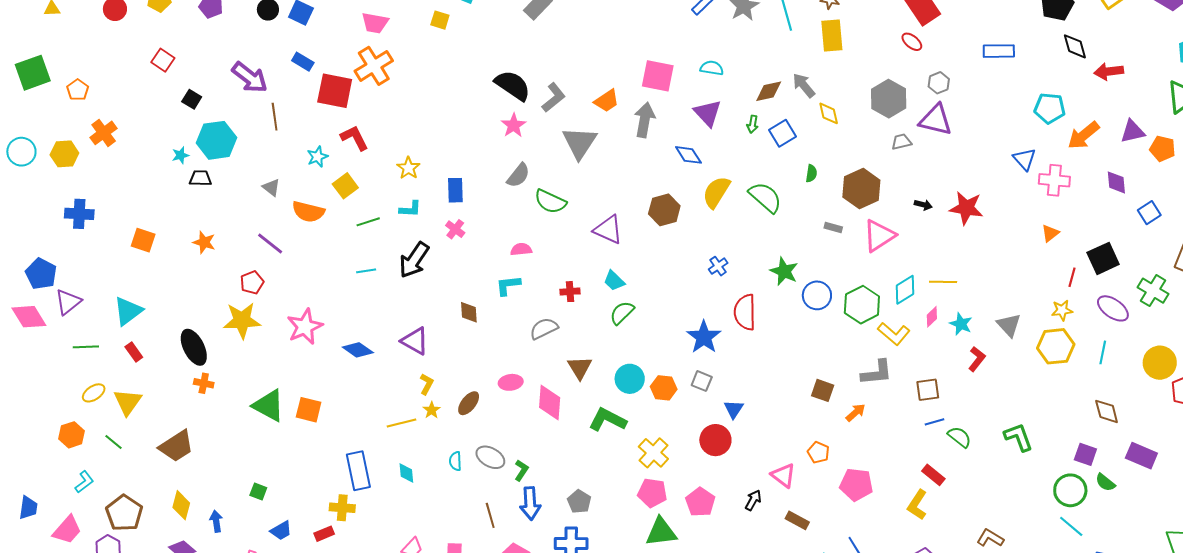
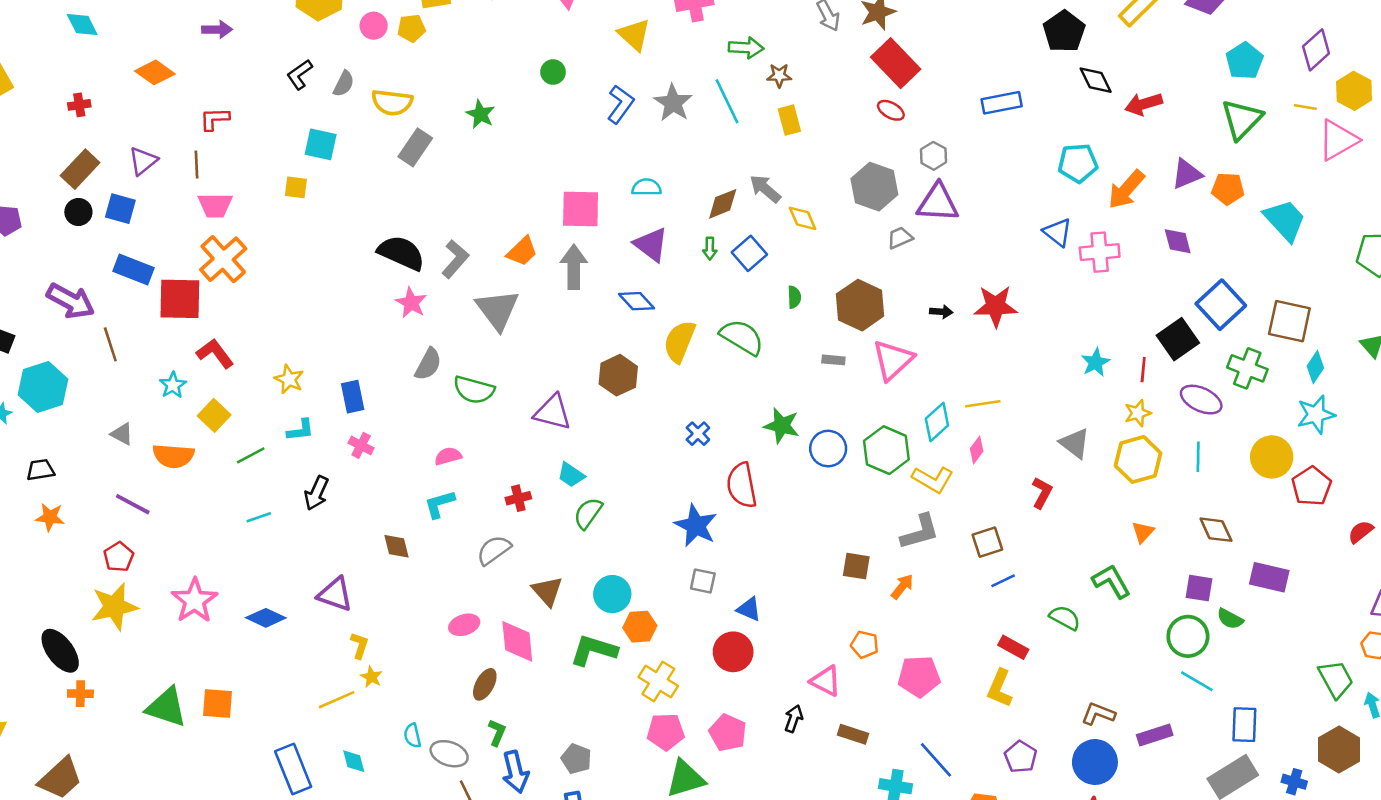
yellow rectangle: (832, 35) -> (789, 120), size x0.7
blue rectangle: (303, 62) -> (133, 270), size x1.4
black trapezoid: (200, 178) -> (40, 470), moved
blue square: (1149, 213) -> (1221, 305), moved, size x1.6
orange triangle: (1050, 233) -> (1143, 532), moved
black arrow: (414, 260) -> (316, 493), size x0.7
cyan star: (961, 324) -> (1096, 362), moved, turned 30
orange hexagon: (664, 388) -> (640, 627), moved
brown ellipse: (469, 403) -> (485, 684), moved
blue triangle: (734, 409) -> (749, 609), turned -30
green semicircle: (959, 437) -> (1065, 618), moved
gray ellipse: (490, 457) -> (449, 754), moved

